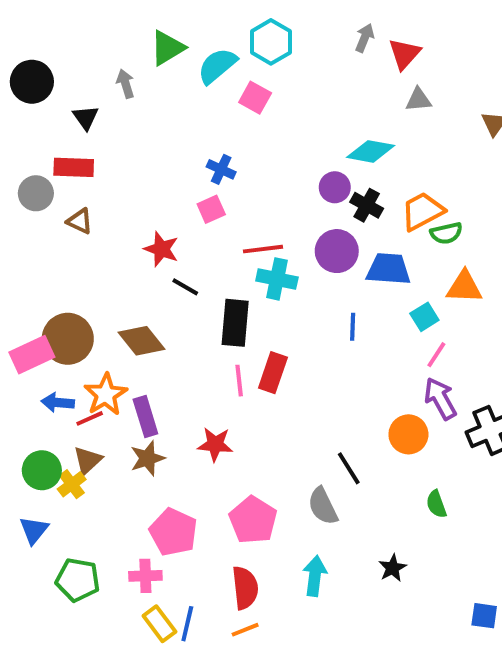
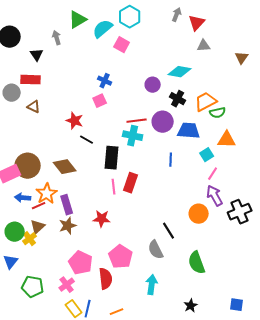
purple circle: (335, 187) -> (153, 85), moved
red line: (263, 249) -> (137, 121), moved
green semicircle: (436, 504) -> (197, 263), moved, size x1.6
black star: (393, 568) -> (191, 306), moved
pink cross: (145, 576) -> (67, 285), turned -35
red semicircle: (245, 588) -> (106, 279), moved

